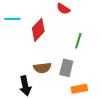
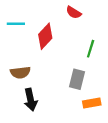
brown semicircle: (42, 68) -> (20, 72), moved

